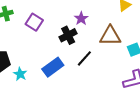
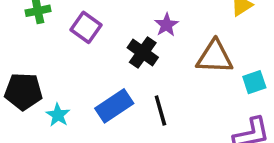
black cross: (68, 35) -> (143, 52), turned -30
black line: (84, 58) -> (160, 110), moved, turned -60

